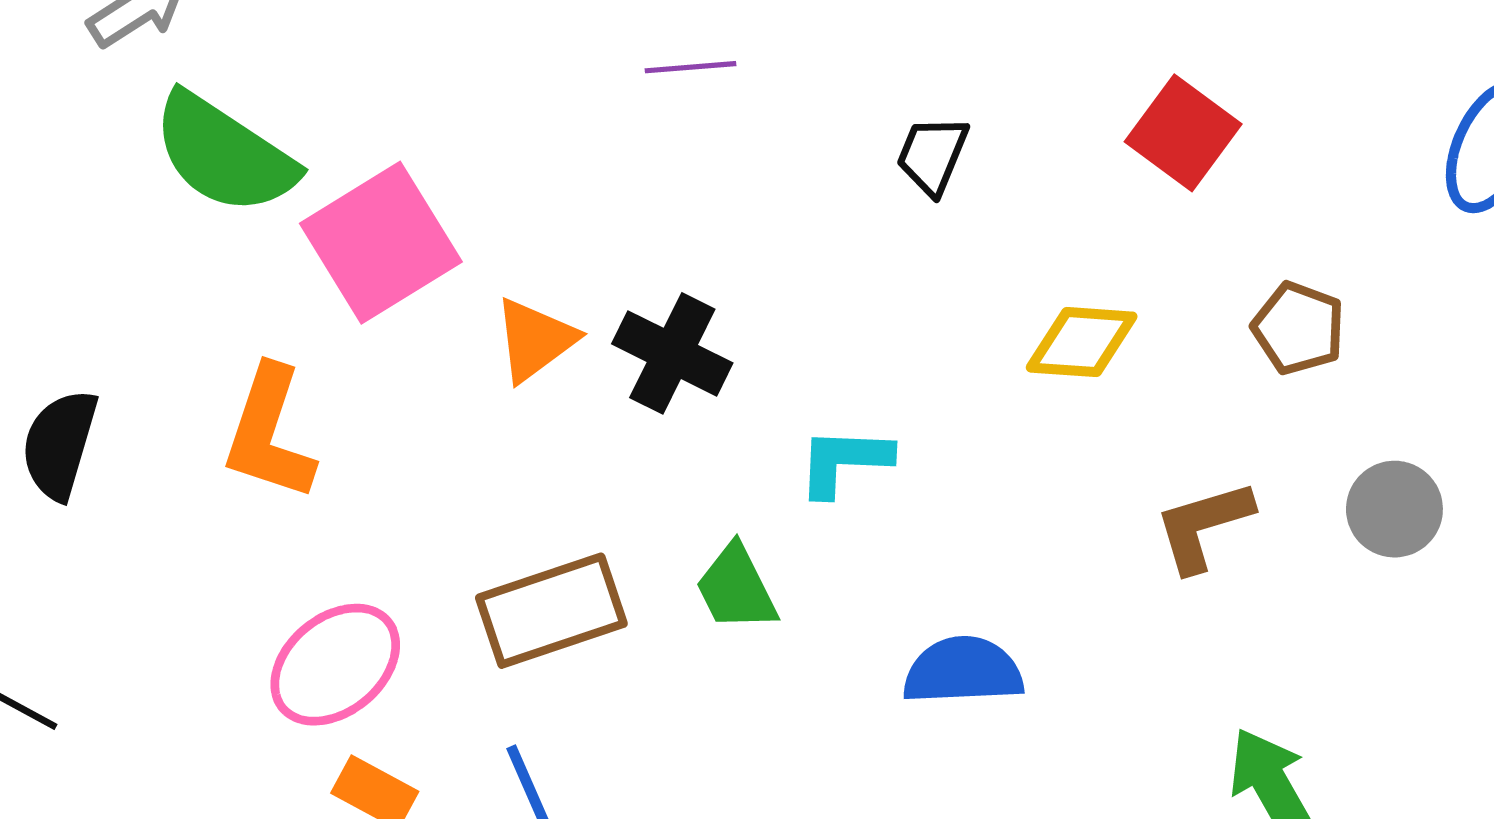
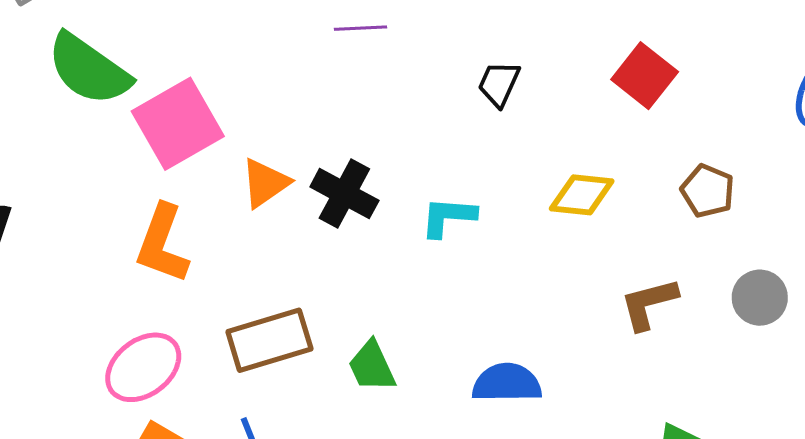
orange L-shape: (269, 433) -> (162, 244), moved
cyan L-shape: (844, 461) -> (448, 217), moved
green trapezoid: (736, 588) -> (372, 366), moved

